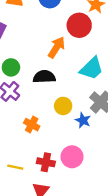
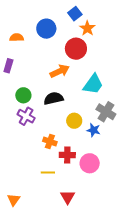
orange arrow: (56, 47) -> (60, 71), turned 42
red cross: (46, 162) -> (67, 155), moved
yellow line: (15, 167) -> (48, 173), moved

